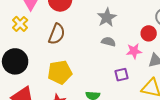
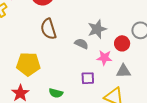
gray star: (107, 17) -> (97, 29), moved
brown semicircle: (57, 34) -> (48, 29), moved, turned 130

